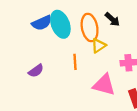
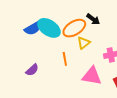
cyan ellipse: (60, 24) -> (49, 28), turned -30
orange ellipse: (90, 27) -> (74, 28), turned 75

